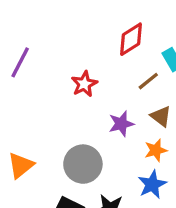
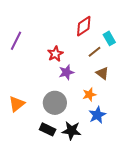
purple star: (121, 124) -> (66, 72), moved
orange star: (156, 150) -> (89, 95), moved

